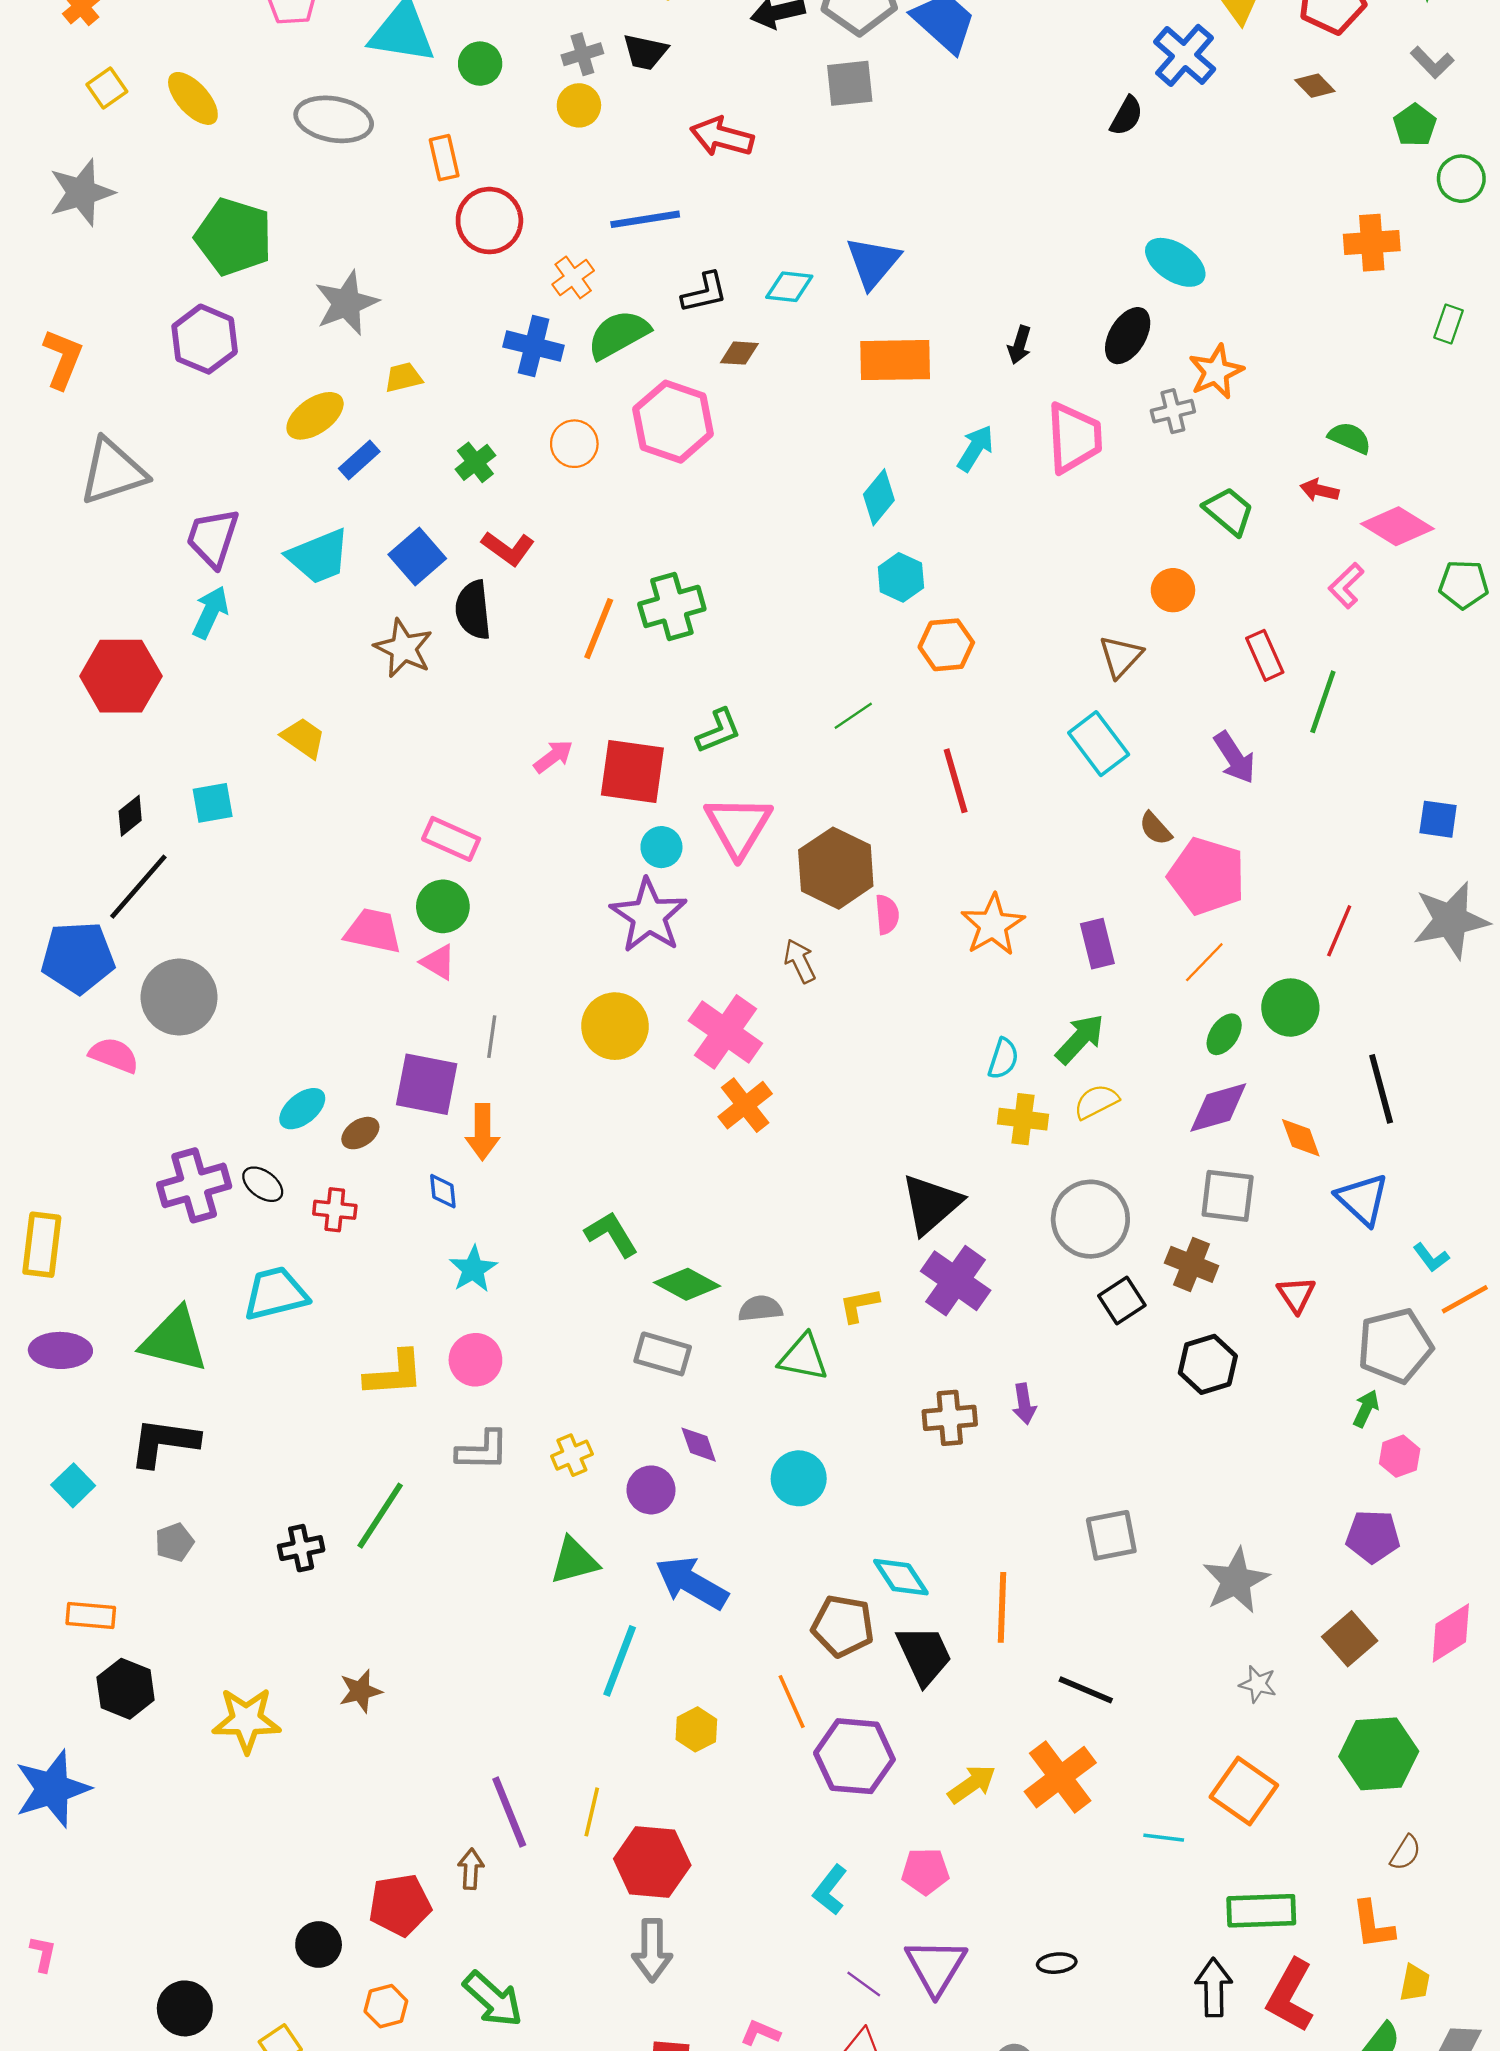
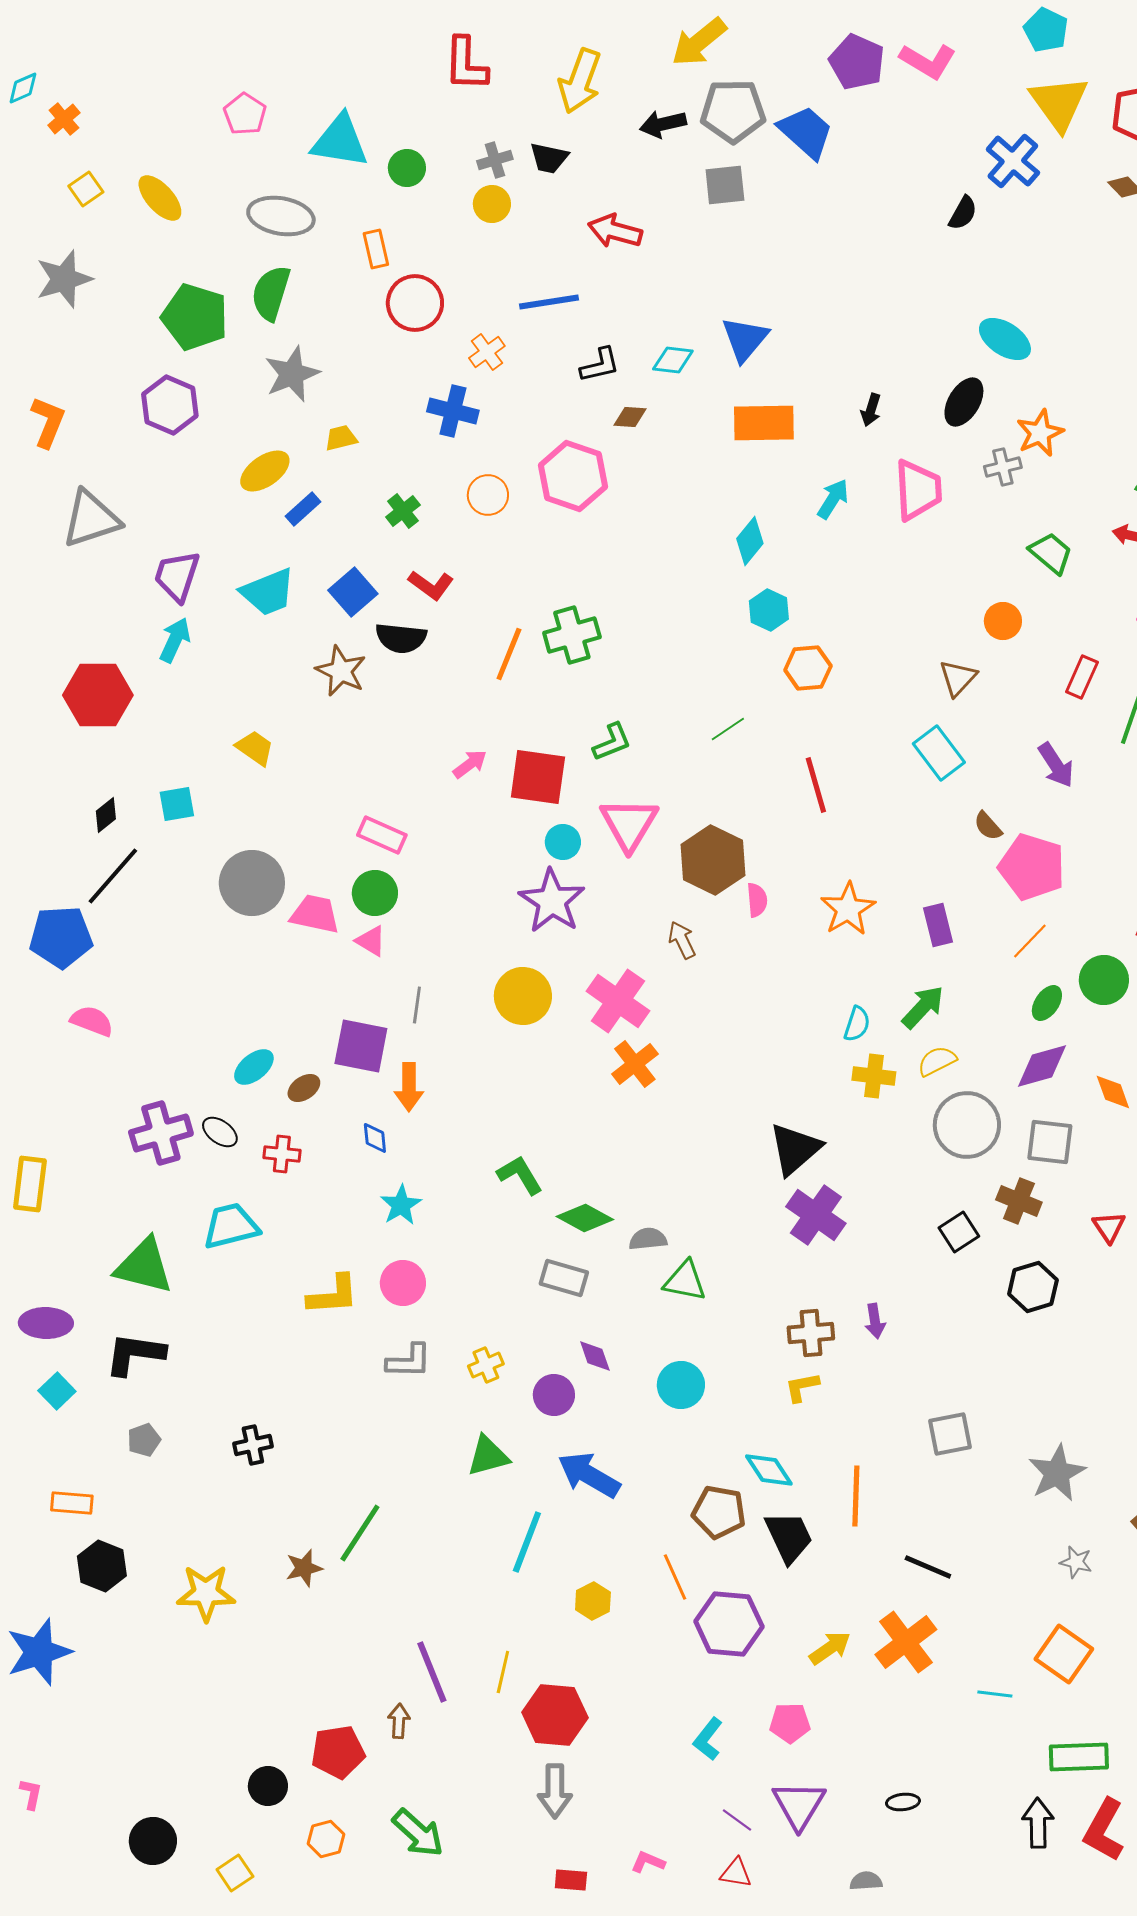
green semicircle: (618, 334) -> (271, 293), moved, turned -44
black semicircle: (473, 610) -> (401, 638), turned -78
red rectangle: (1265, 655) -> (1082, 677), turned 48
gray circle: (179, 997) -> (252, 883), moved
gray circle: (1090, 1219) -> (967, 1125), moved
yellow L-shape: (859, 1305) -> (802, 1387), moved
purple ellipse: (60, 1350) -> (46, 1323), moved
green line: (380, 1516) -> (360, 1533), moved

